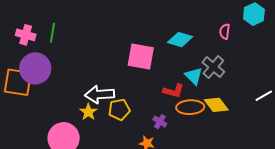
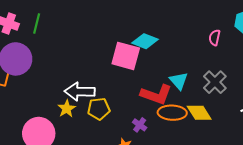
cyan diamond: (180, 40) -> (145, 41), moved
gray cross: (213, 67) -> (215, 82), moved
red L-shape: (173, 91) -> (156, 94), size x1.4

